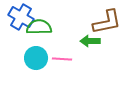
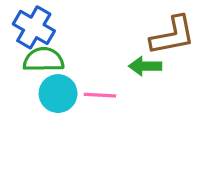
green semicircle: (39, 27) -> (44, 60), moved

